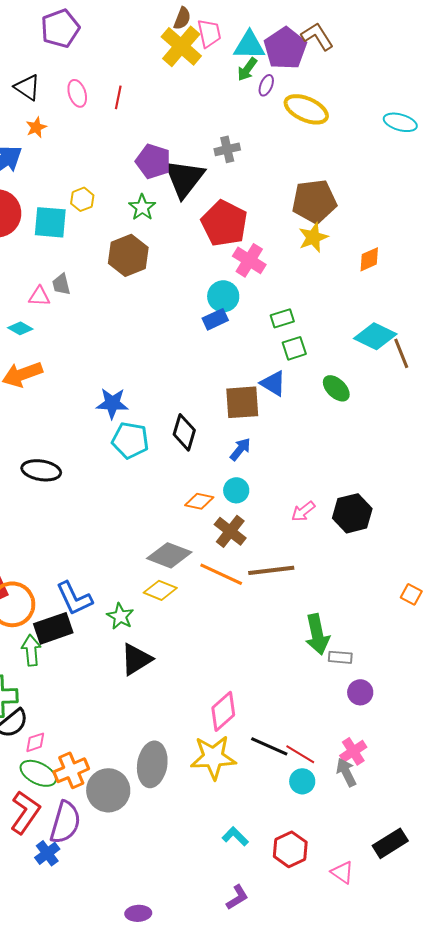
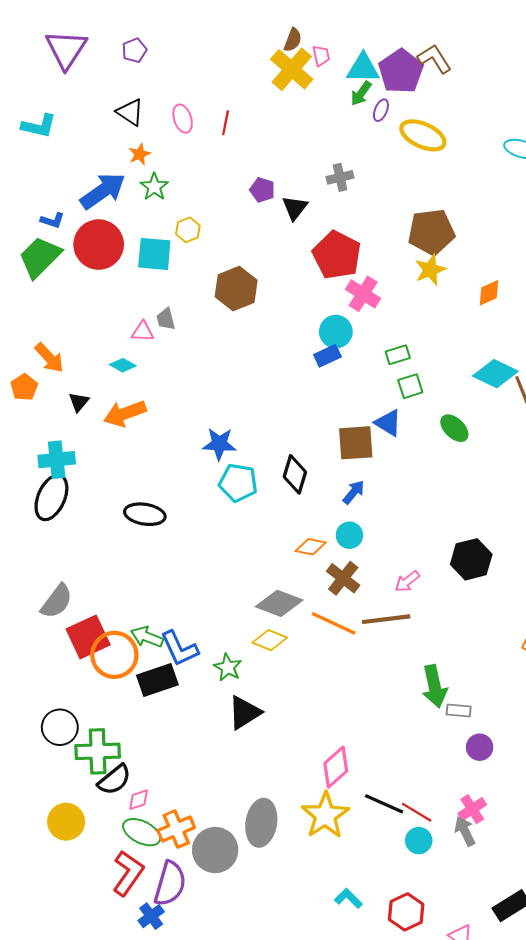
purple pentagon: (60, 28) -> (134, 50), moved, size x0.6
pink trapezoid: (209, 33) -> (321, 56), size x0.7
purple pentagon: (153, 161) -> (262, 190), size x0.7
black triangle: (184, 178) -> (295, 208), size x0.6
green star: (142, 207) -> (154, 187), moved
pink arrow: (303, 511) -> (407, 581), moved
green arrow: (31, 650) -> (147, 637), moved, turned -64
yellow star: (213, 757) -> (325, 815), turned -30

